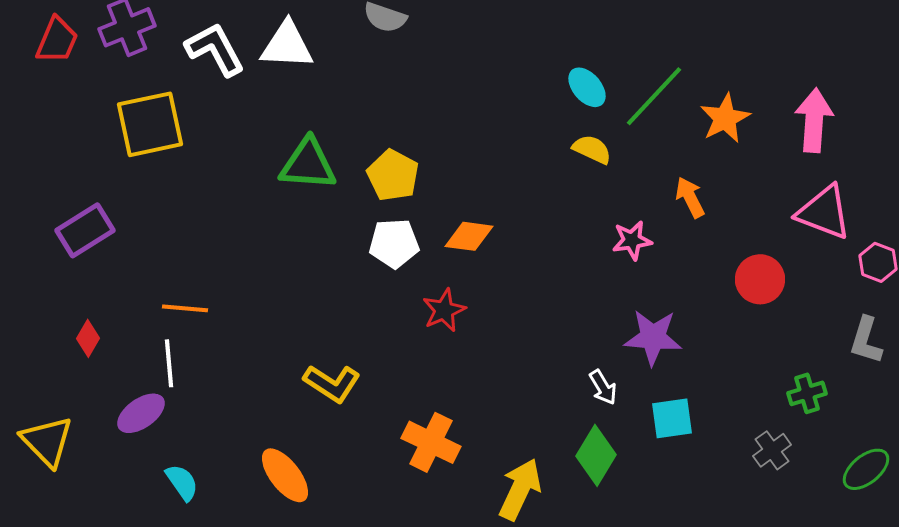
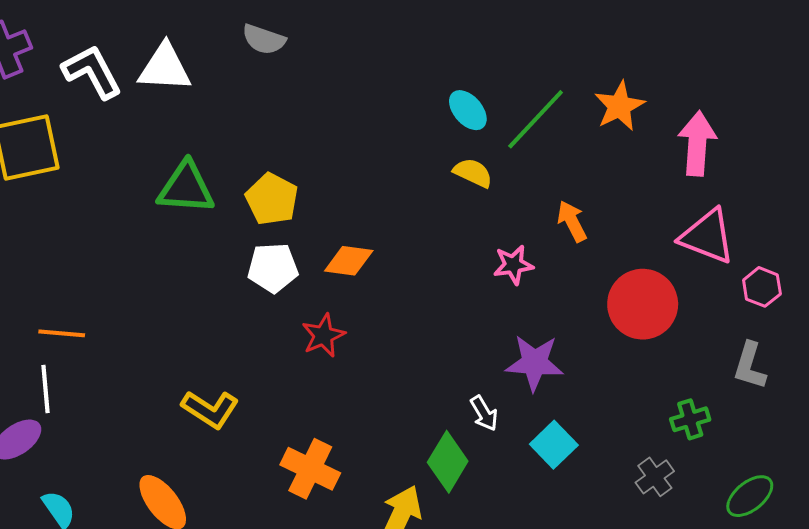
orange star: (725, 118) -> (619, 106), moved
red circle: (760, 279) -> (643, 304), size x1.4
cyan square: (672, 418) -> (554, 445), turned -36
green diamond: (596, 455) -> (448, 462), moved

